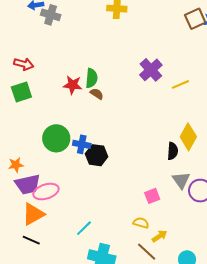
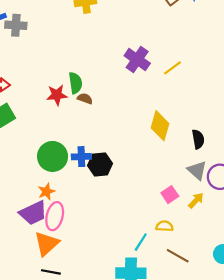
yellow diamond: (188, 137) -> (160, 126), moved
black semicircle: (173, 151) -> (198, 139), moved
orange star: (16, 165) -> (46, 191), moved
pink ellipse: (46, 192) -> (55, 216), turned -45
cyan line: (84, 228) -> (141, 242), moved
yellow arrow: (160, 236) -> (196, 200), moved

